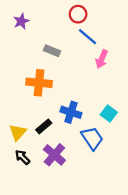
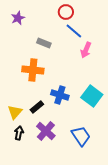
cyan square: (109, 113) -> (92, 96), size x1.5
blue trapezoid: (92, 138) -> (81, 136), moved
black arrow: (22, 157) -> (19, 133), turned 56

